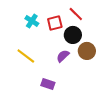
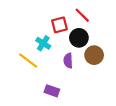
cyan cross: (32, 21) -> (43, 43), moved
purple semicircle: (63, 56) -> (68, 61), turned -48

